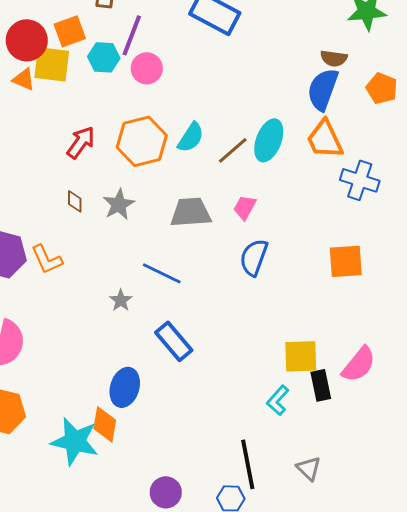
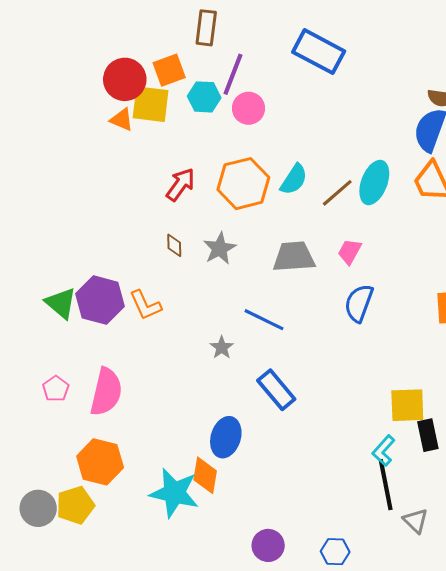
black line: (248, 464) -> (386, 485), moved

